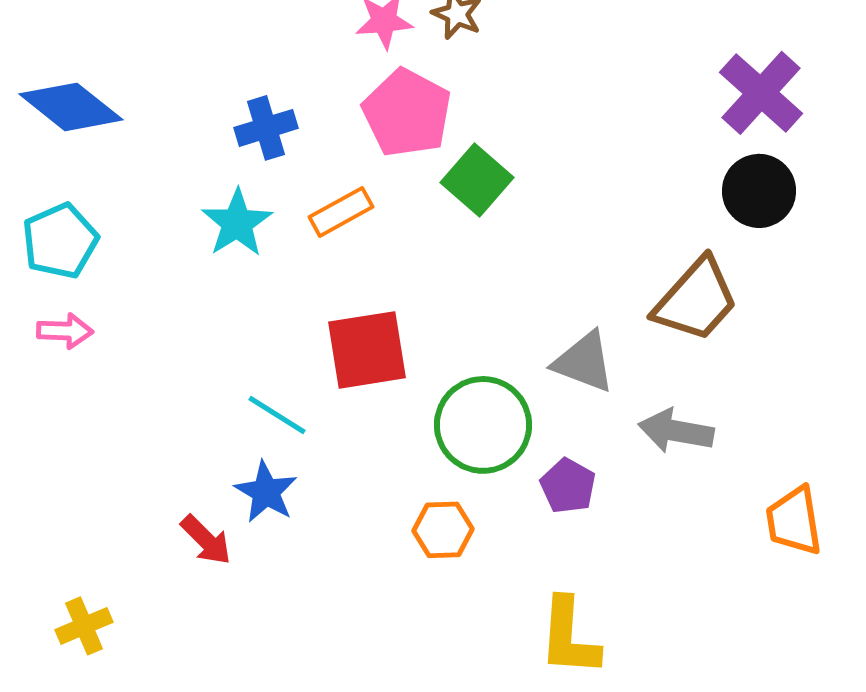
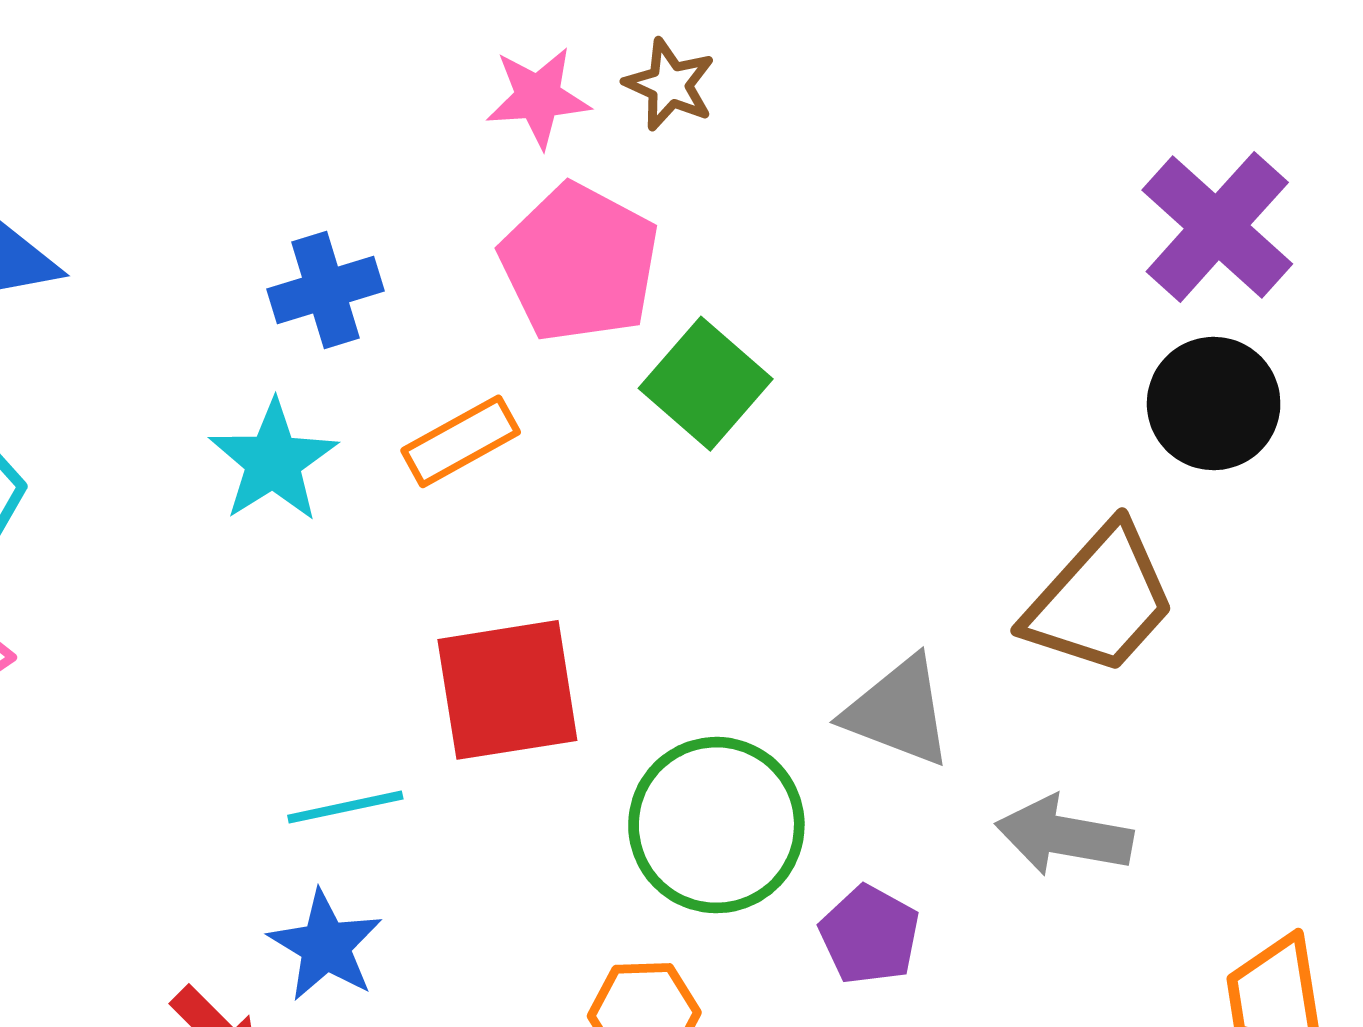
cyan line: (277, 415) -> (345, 807), turned -44

